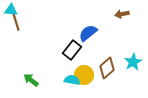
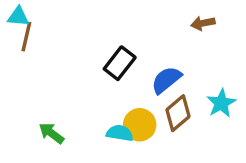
brown line: (16, 22) -> (26, 37), turned 30
blue semicircle: (88, 33) -> (166, 80), moved
black rectangle: (72, 50) -> (120, 63), moved

